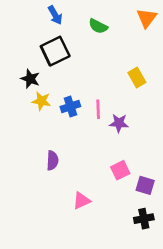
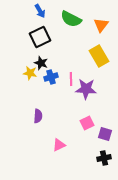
orange triangle: (147, 18) -> (101, 25), moved
green semicircle: (98, 26) -> (71, 19), size x1.5
yellow rectangle: (137, 77) -> (99, 56), size x1.5
black star: (30, 79) -> (41, 63), moved
purple star: (119, 123) -> (86, 89), size x1.5

